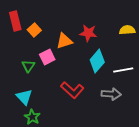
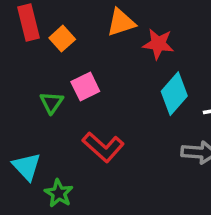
orange triangle: (64, 41) -> (121, 23), moved
red L-shape: (72, 90) -> (103, 147), moved
cyan triangle: (24, 97) -> (27, 167), moved

